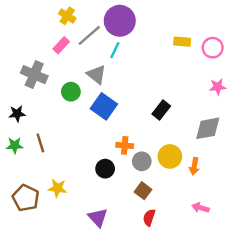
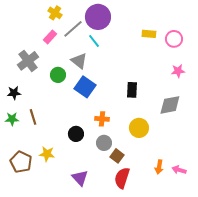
cyan line: (115, 50) -> (94, 41), turned -64
gray cross: (34, 75) -> (28, 61), turned 30
black rectangle: (161, 110) -> (132, 90), turned -35
gray circle: (142, 161) -> (104, 143), moved
orange arrow: (194, 166) -> (159, 167), moved
black circle: (105, 169) -> (76, 134), moved
pink arrow: (200, 208) -> (179, 170), moved
red semicircle: (149, 218) -> (122, 178), size x1.5

